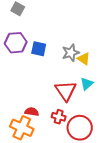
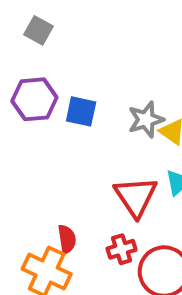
red semicircle: (32, 112) -> (67, 239), turned 72
red cross: (59, 117) -> (122, 249), turned -32

